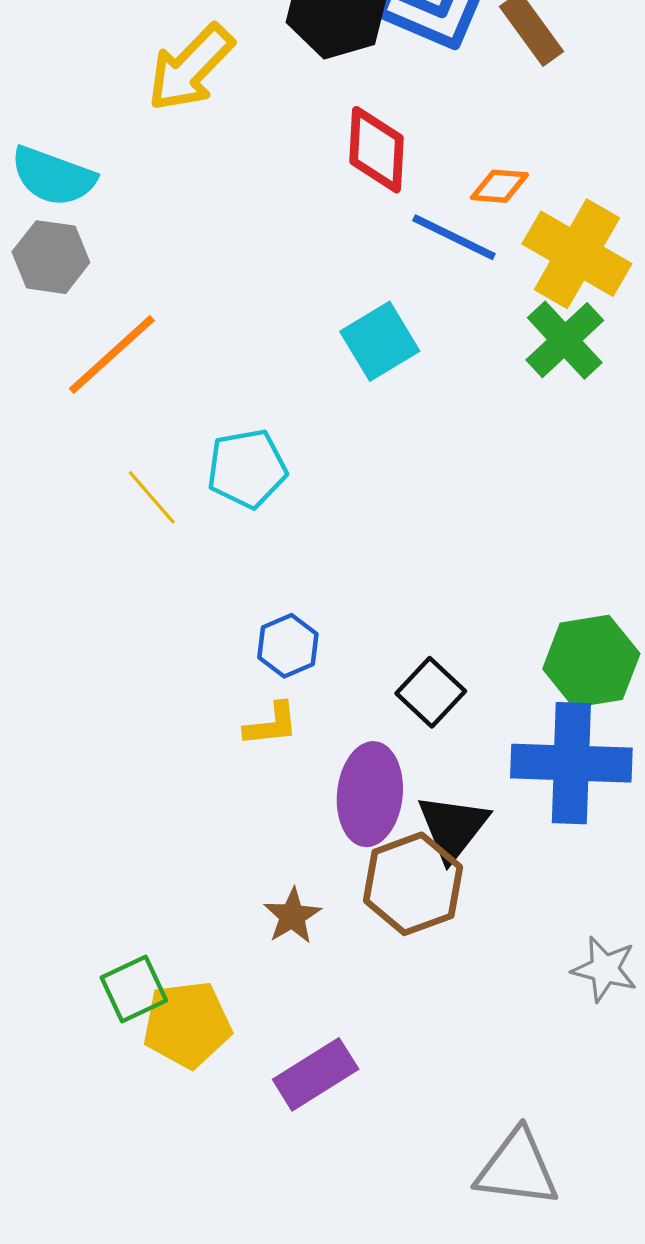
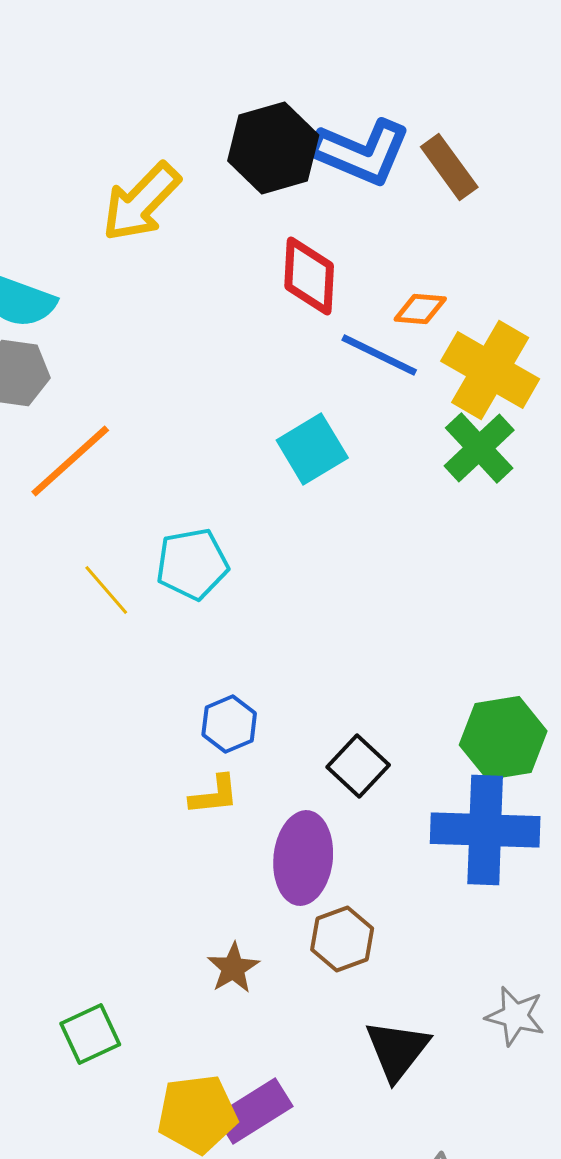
black triangle: (453, 827) -> (397, 1050), moved
brown hexagon: (413, 884) -> (342, 939), size x0.7
yellow pentagon: (187, 1024) -> (197, 1114), moved

